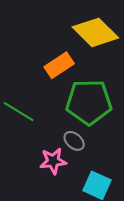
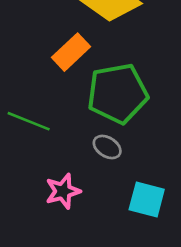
pink star: (53, 161) -> (63, 191), moved

